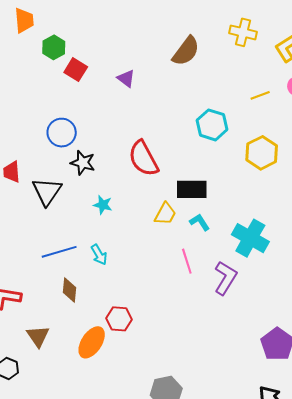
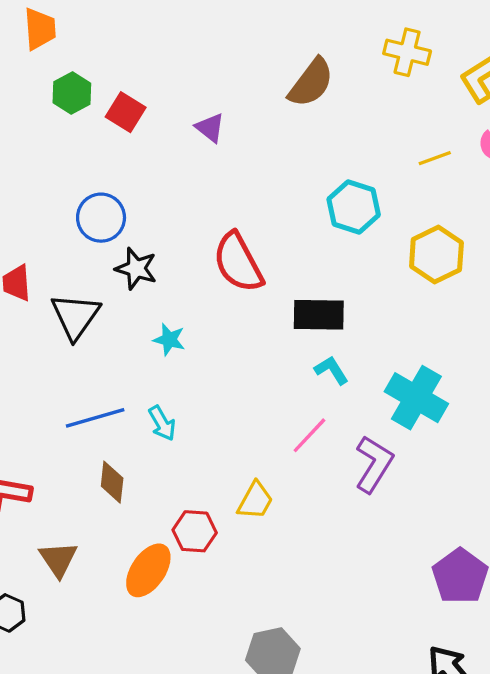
green hexagon: (54, 47) -> (72, 93), moved
yellow trapezoid: (165, 214) -> (255, 501), moved
pink line: (187, 261) -> (309, 435), turned 60

